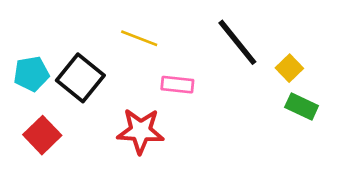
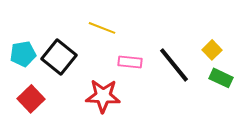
black line: (237, 42) -> (174, 65), moved

